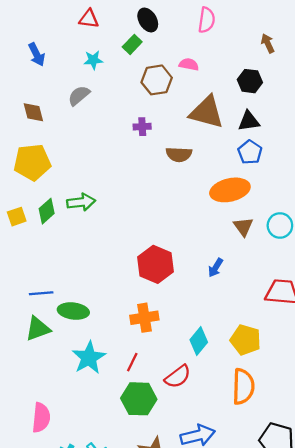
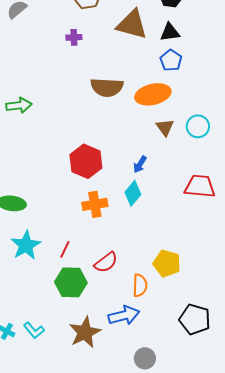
brown semicircle: (179, 154) -> (107, 87), moved, size x1.4
orange cross: (144, 318) -> (95, 204), moved
yellow pentagon: (245, 340) -> (167, 263), moved
cyan diamond: (199, 341) -> (133, 193), moved
orange semicircle: (243, 387) -> (140, 285), moved, size x0.7

